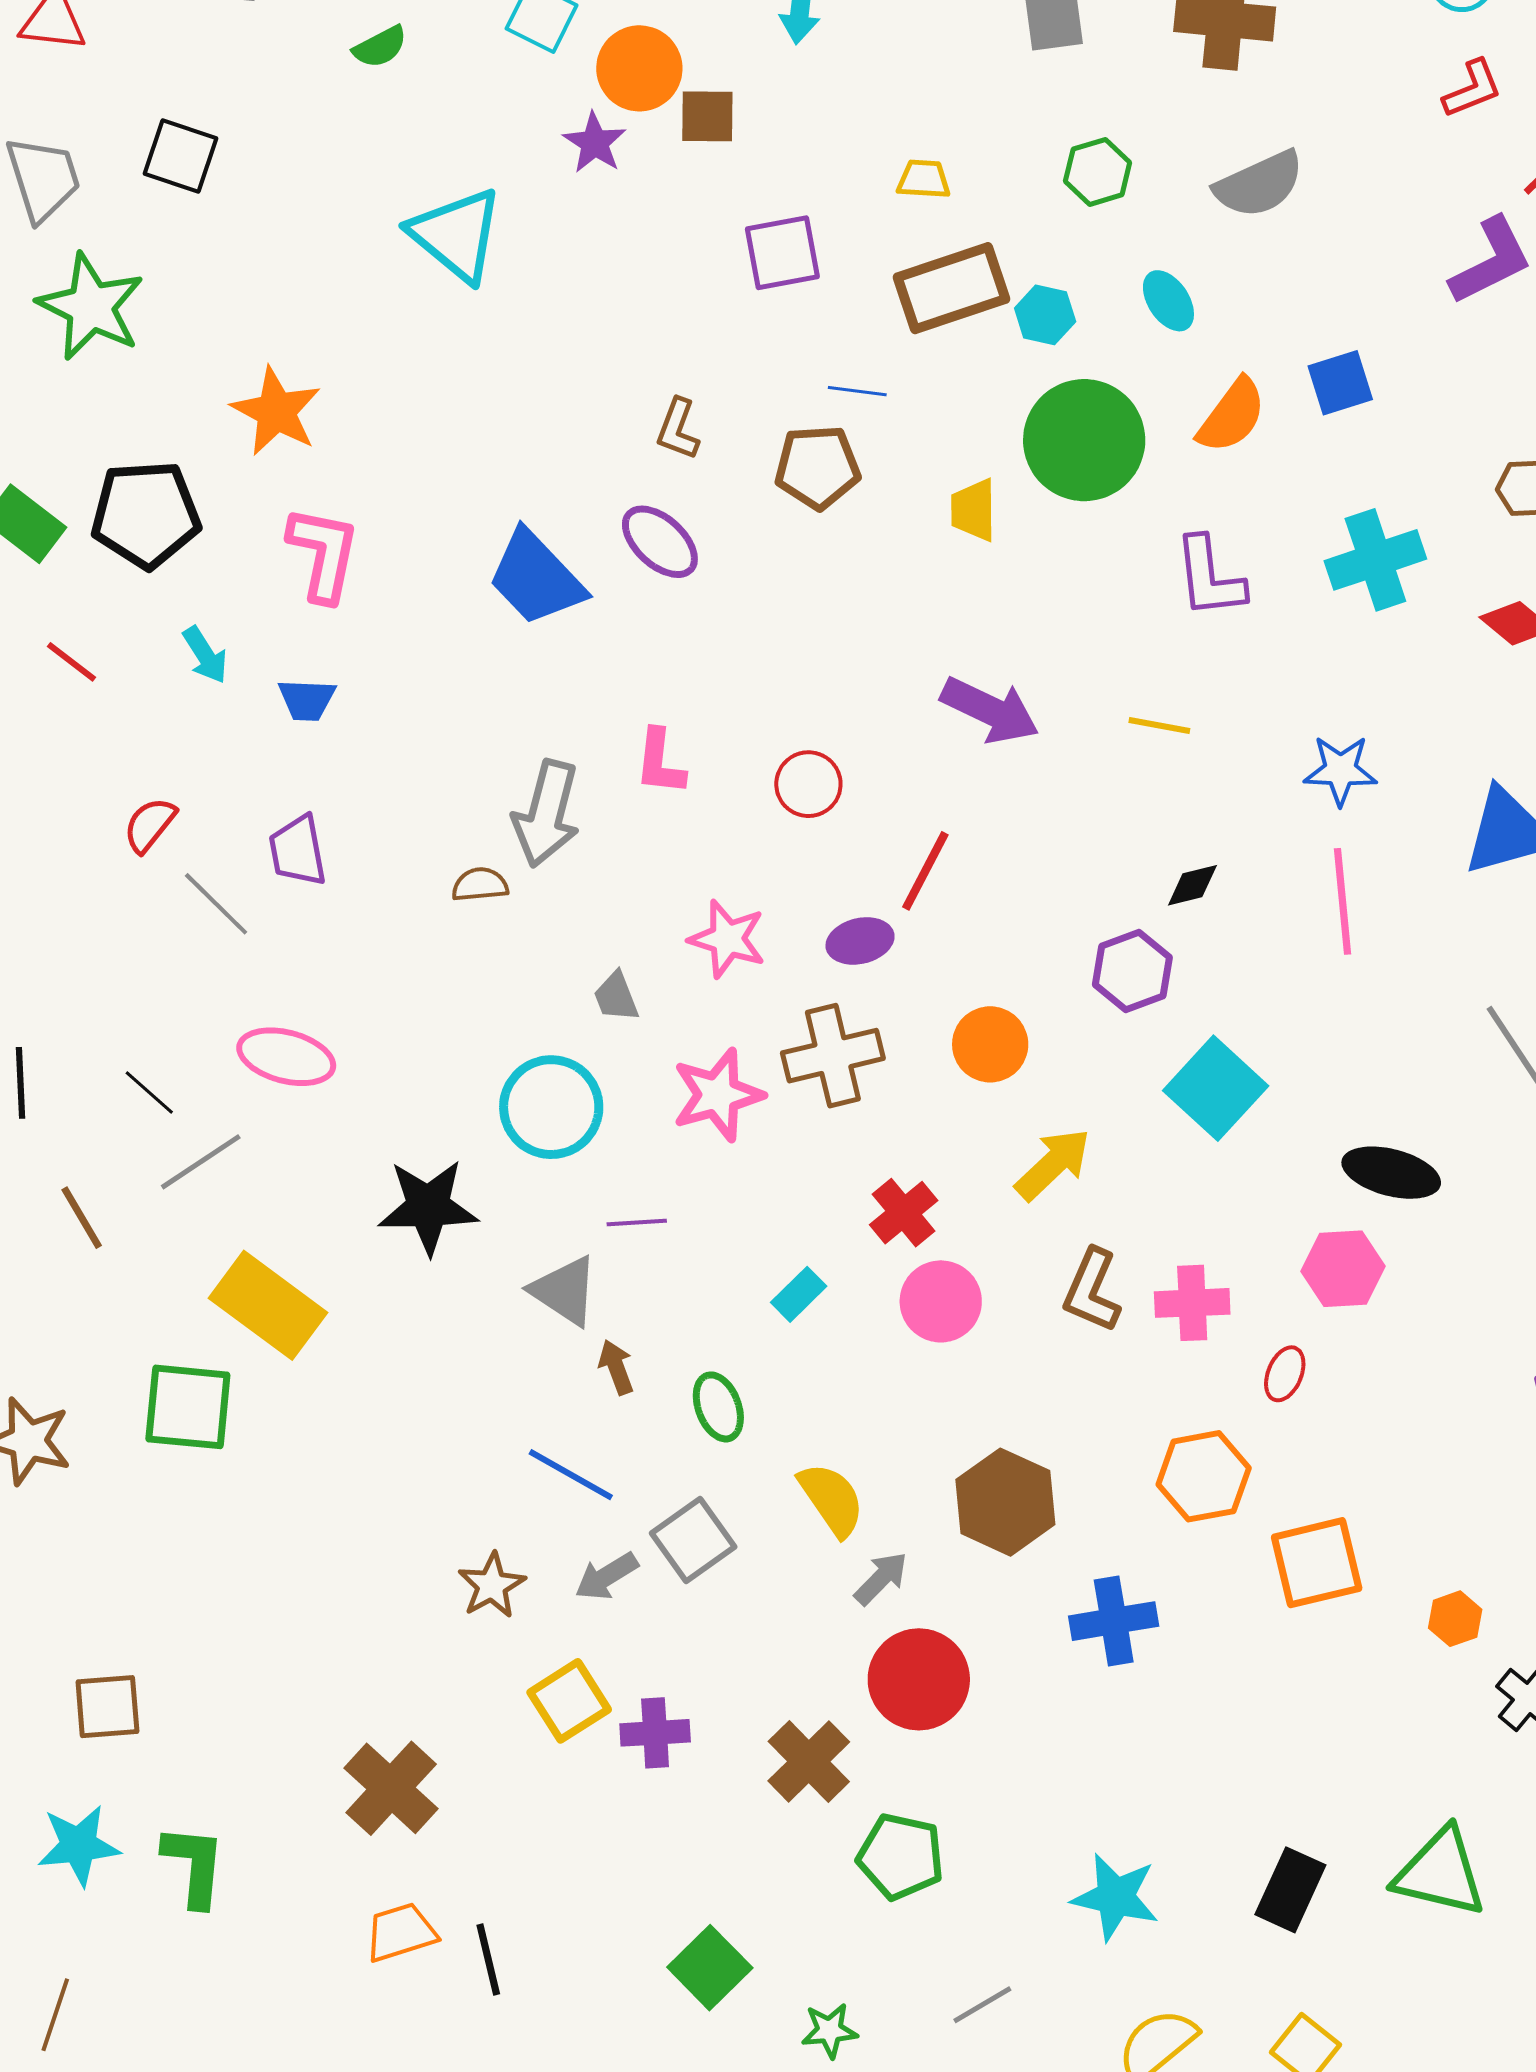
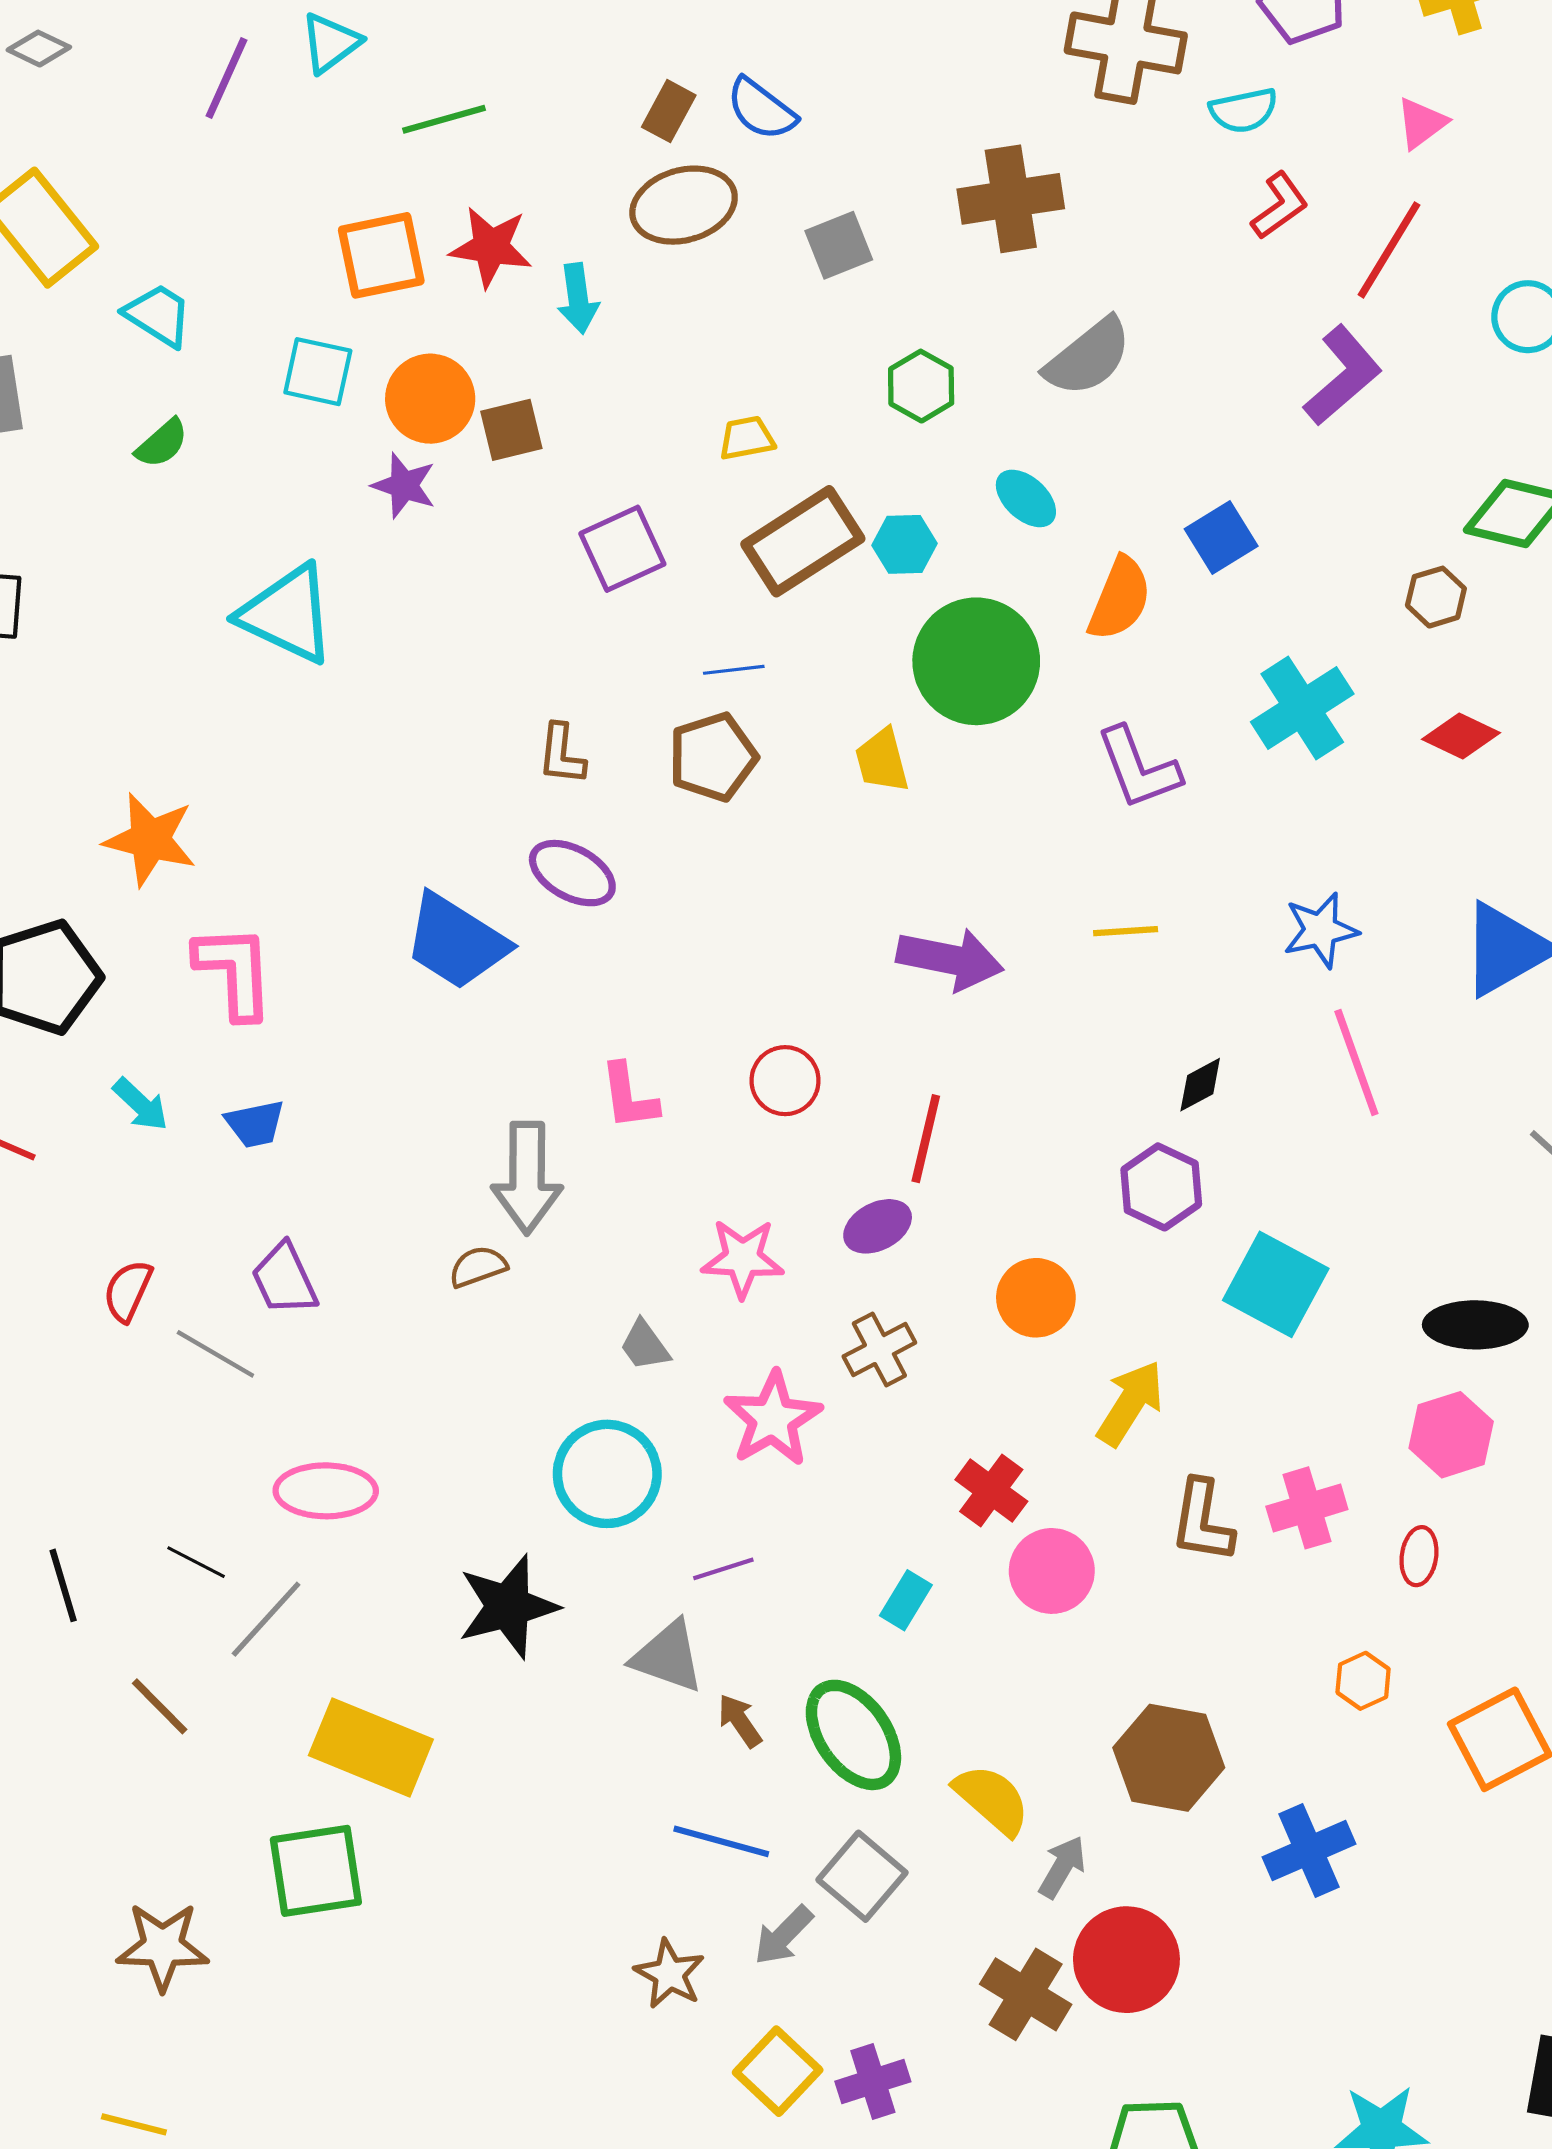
brown cross: (833, 1056) -> (879, 1350), size x0.7
green ellipse: (718, 1407) -> (853, 1735), size x1.6
orange hexagon: (1204, 1476) -> (1363, 1681), size x0.6
brown cross: (809, 1761) -> (1026, 1994), moved

